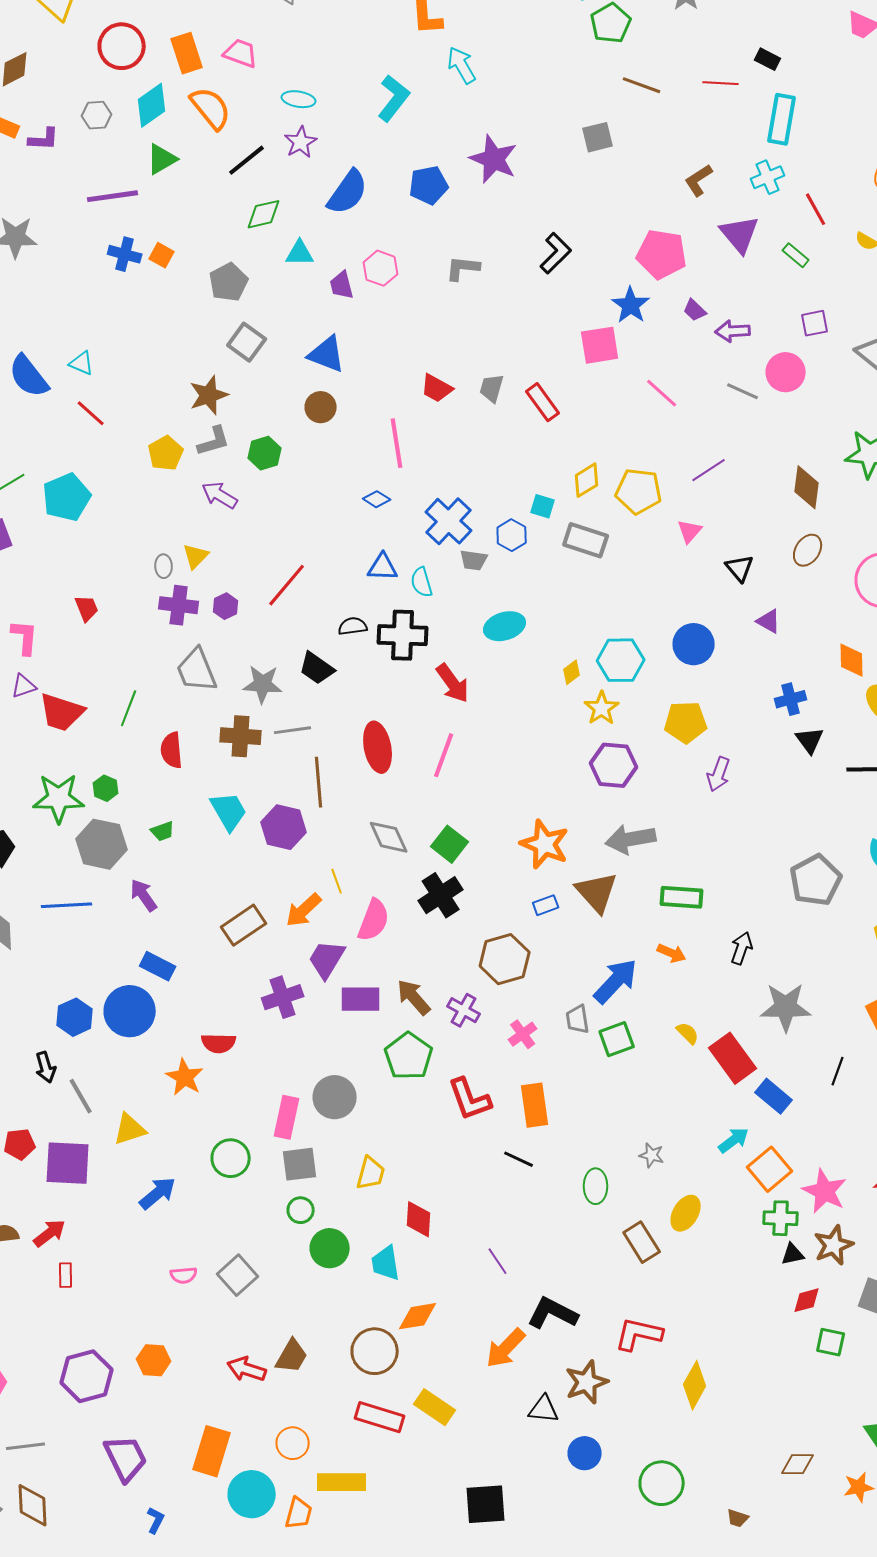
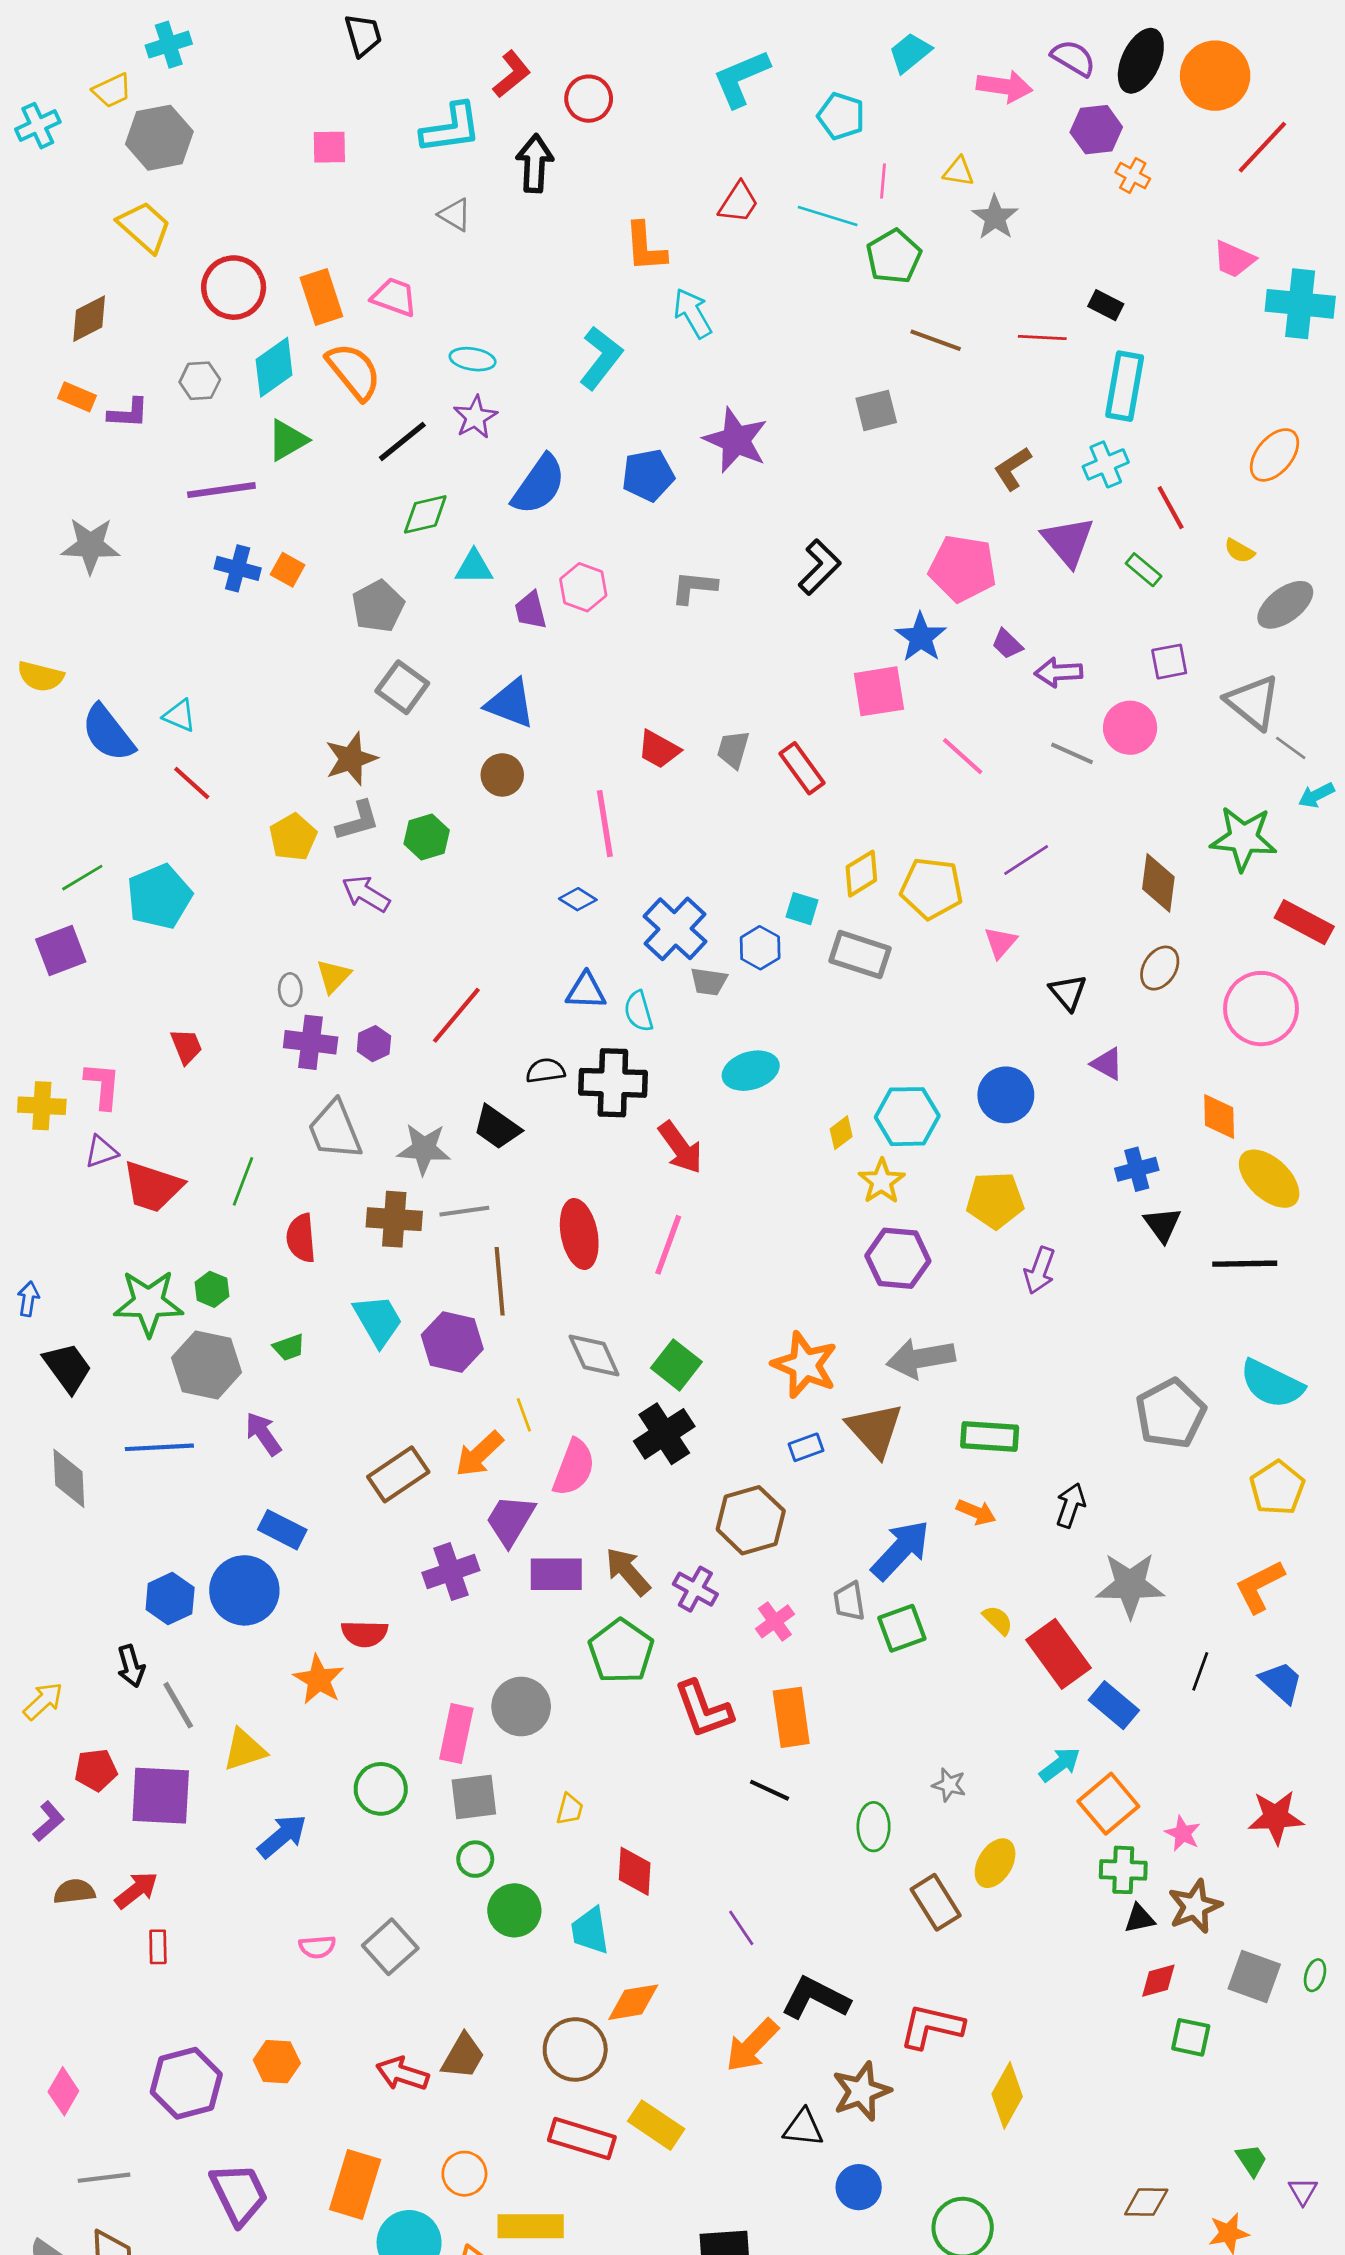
yellow trapezoid: (371, 1173) -> (570, 1809), size x0.7
pink star: (825, 1191) -> (1183, 1833), size x0.6

